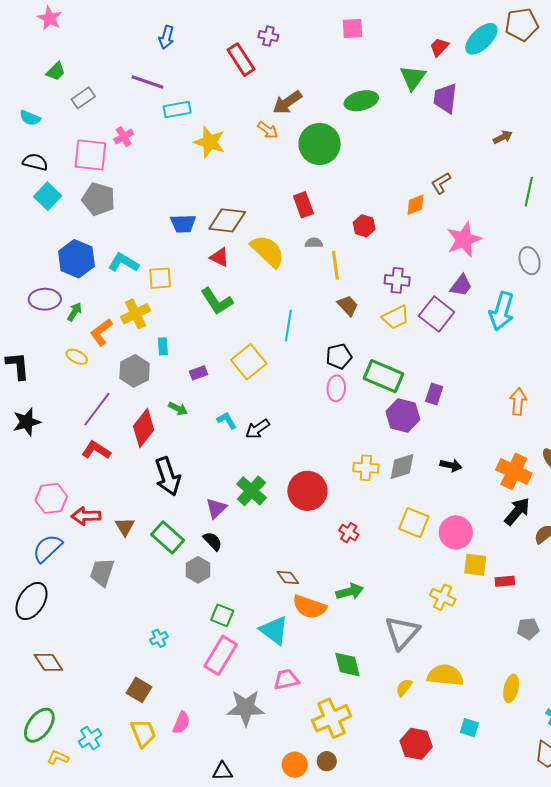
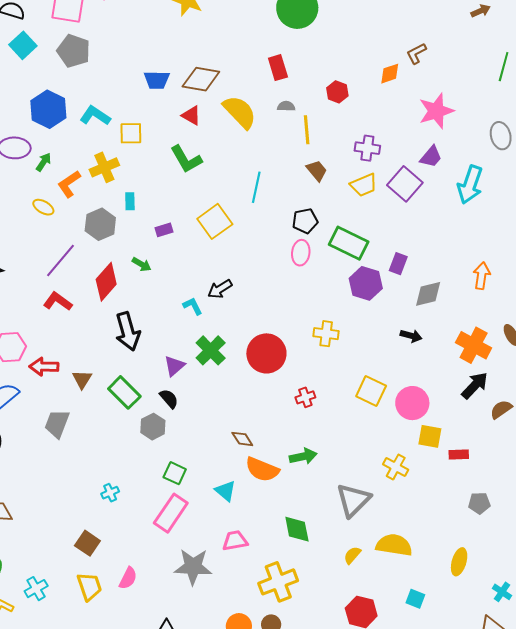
cyan L-shape: (227, 420) -> (193, 306), moved
gray diamond: (402, 466) -> (428, 294), moved
red cross: (349, 533) -> (305, 397), turned 36
cyan triangle: (274, 630) -> (226, 491), size x0.7

